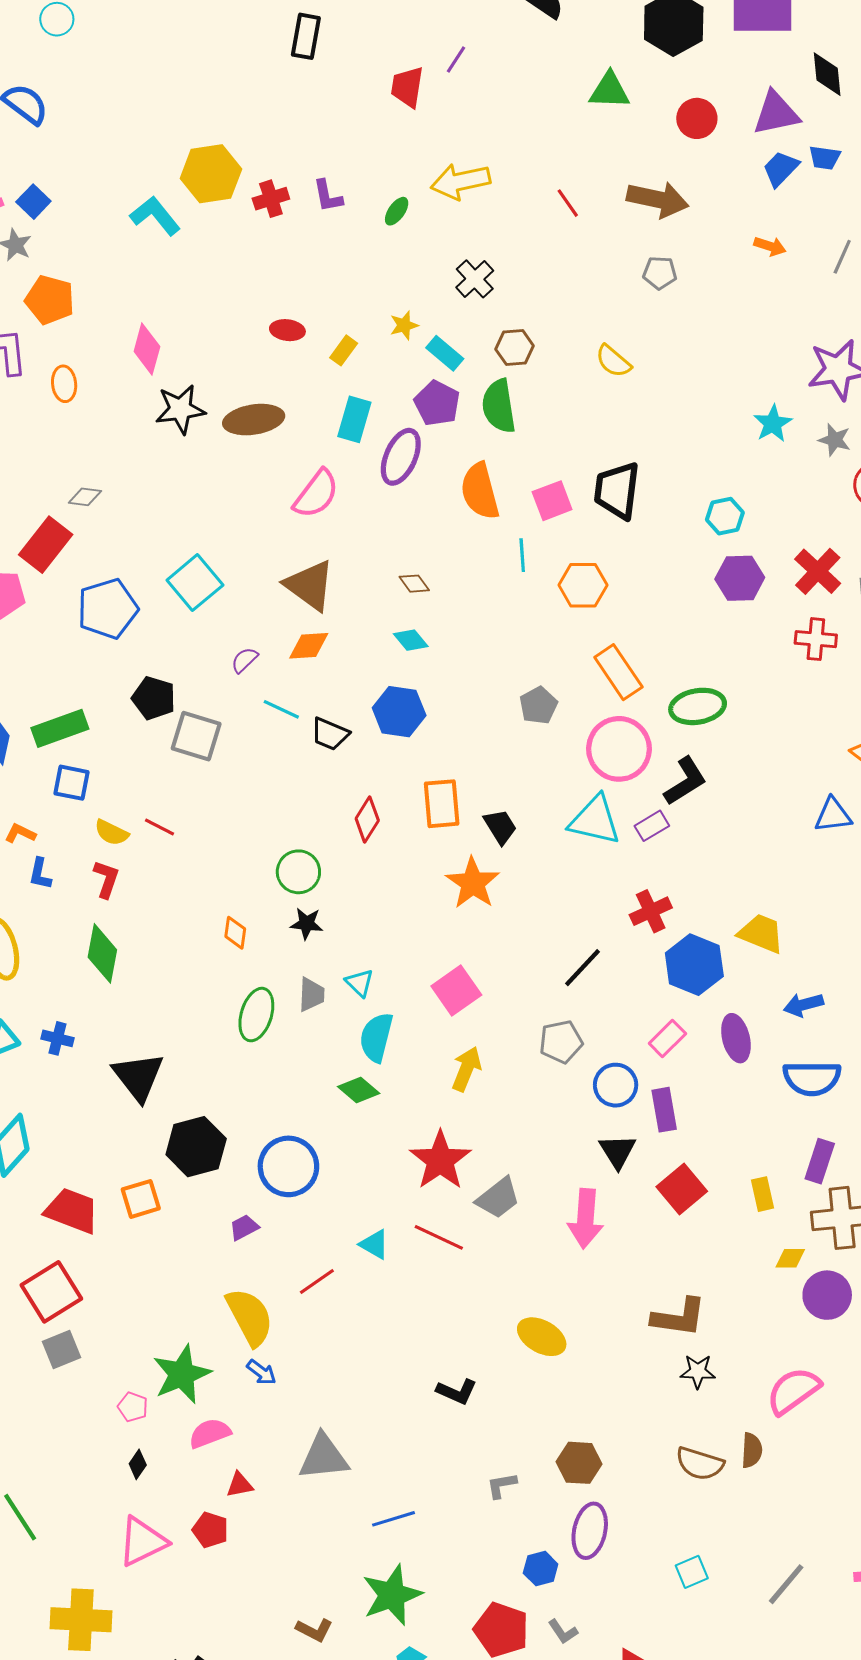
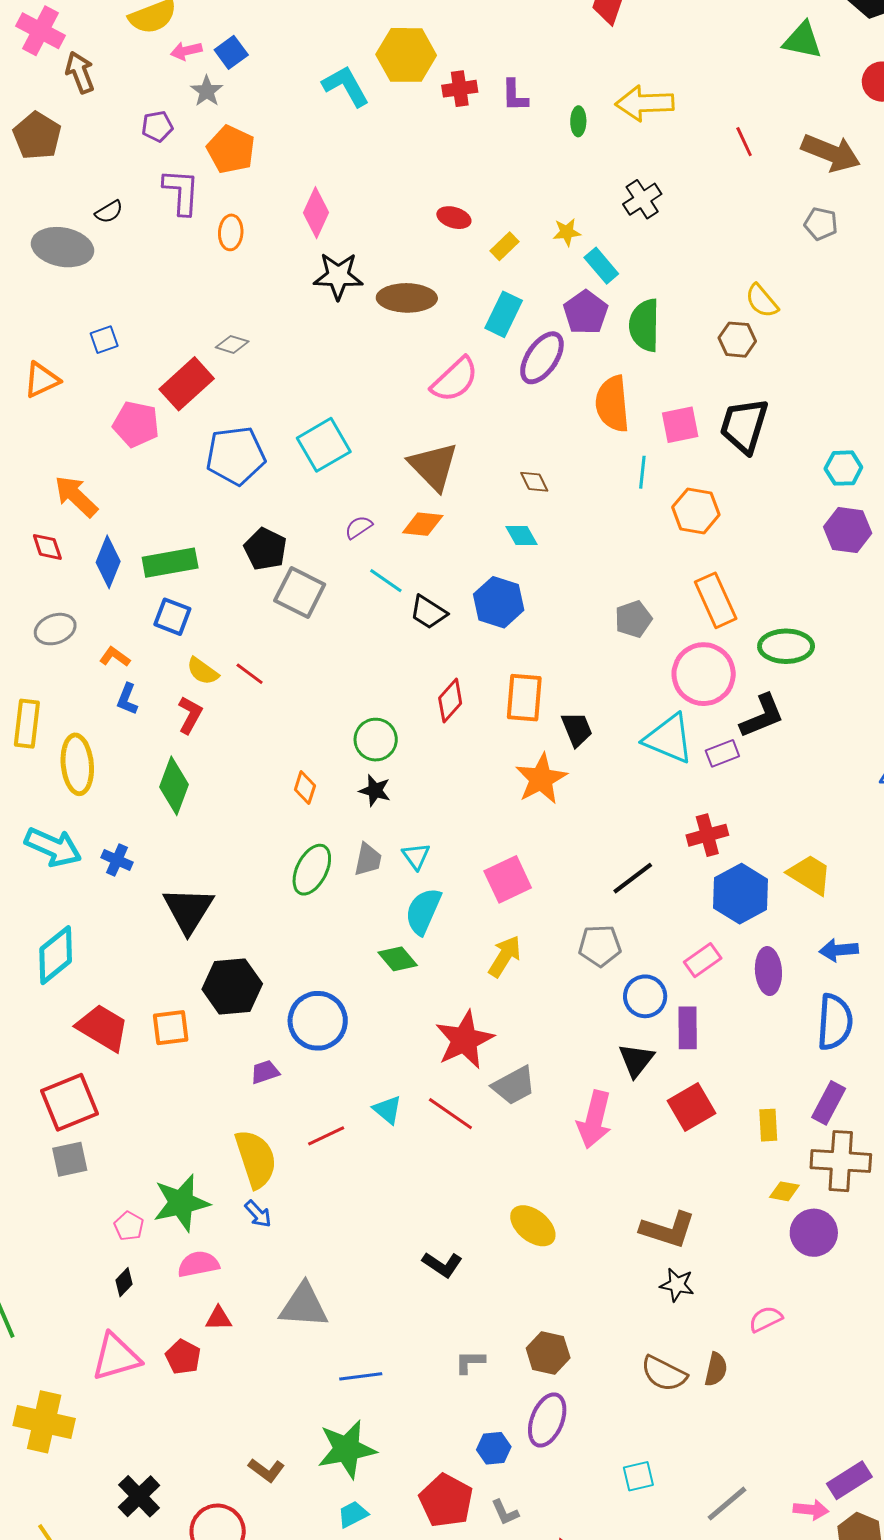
green ellipse: (397, 211) -> (578, 121), turned -44
brown hexagon: (515, 348) -> (737, 340), moved
blue semicircle: (812, 1078) -> (835, 1022), turned -96
pink semicircle: (793, 1391) -> (766, 1319), size x0.6

